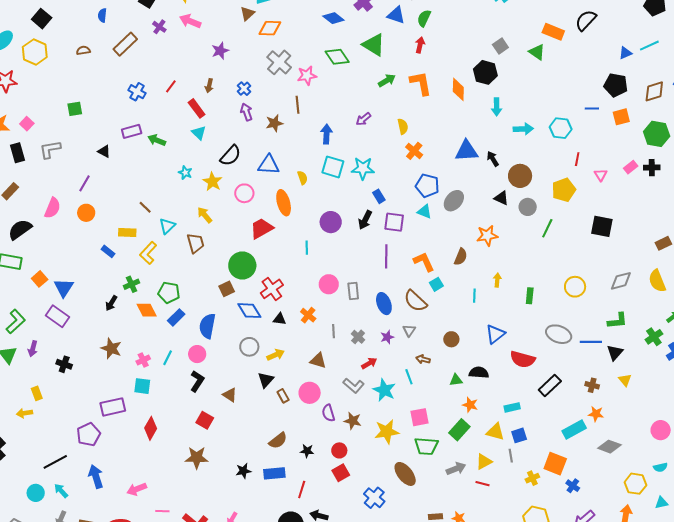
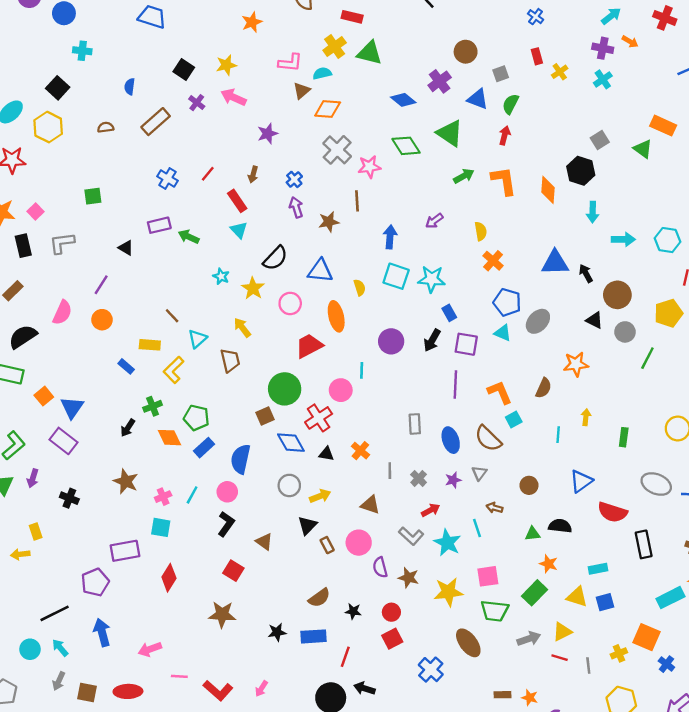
pink circle: (329, 284) -> (341, 390), moved
black rectangle: (550, 386) -> (644, 544), turned -60
gray line: (511, 456) -> (588, 666), moved

